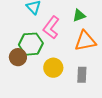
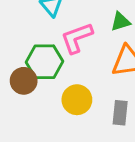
pink L-shape: (51, 27) -> (77, 38), turned 30

